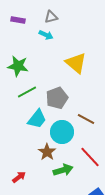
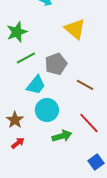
green star: (18, 66) -> (17, 32), turned -30
cyan circle: (62, 132) -> (47, 110), moved
brown star: (47, 152) -> (15, 120), moved

